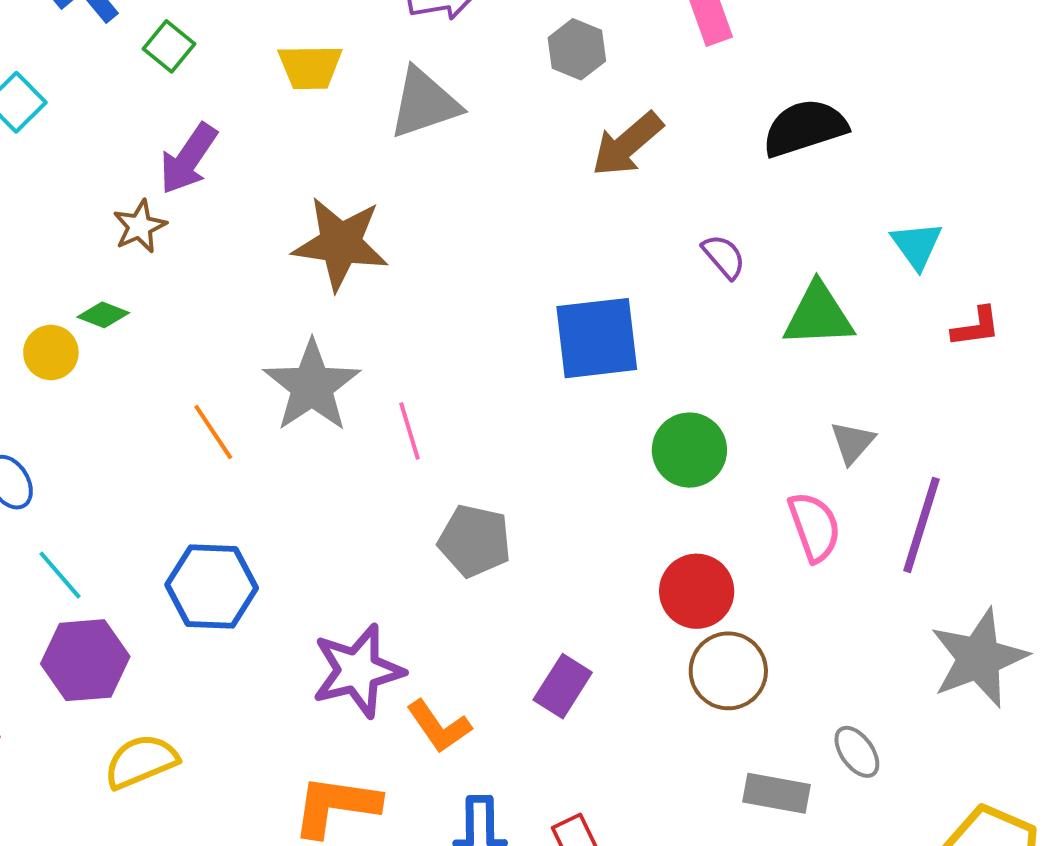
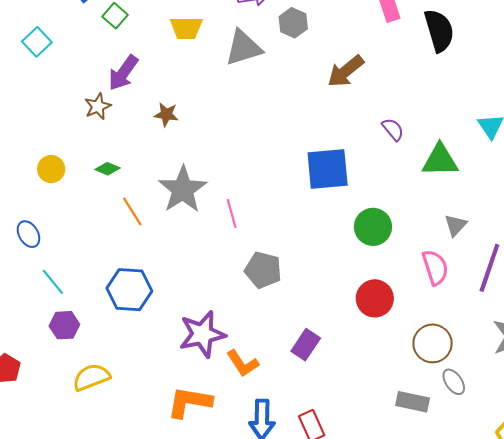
gray hexagon: (577, 49) -> (293, 23), moved
black semicircle: (805, 128) -> (439, 31), moved, turned 90
brown star: (340, 244) -> (166, 114), moved, size x0.5
green diamond: (103, 315) -> (108, 169), moved
purple hexagon: (85, 660) -> (64, 325), size x0.7
brown circle: (728, 671) -> (433, 343), moved

